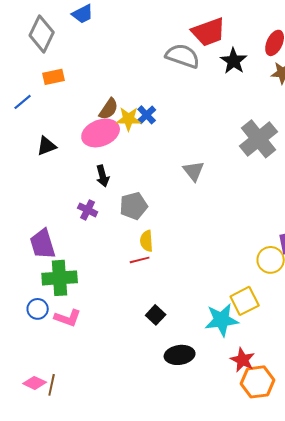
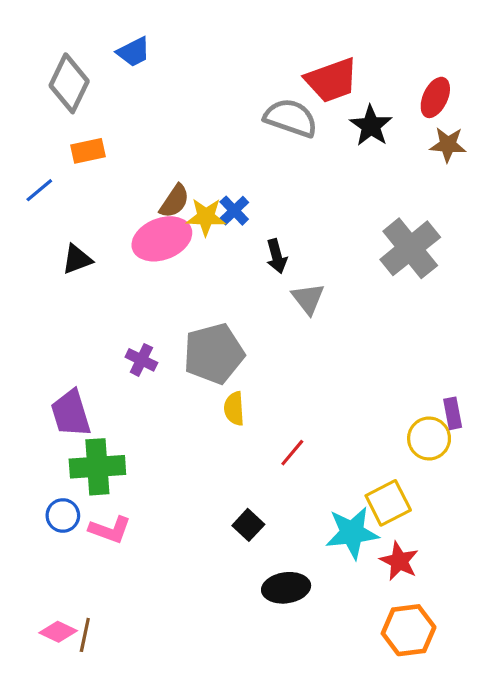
black arrow: (103, 176) -> (277, 256), moved
gray pentagon: (134, 206) -> (214, 354), size x1.4
red line: (140, 260) -> (292, 453), moved, turned -36
red star: (243, 360) -> (399, 561), moved

